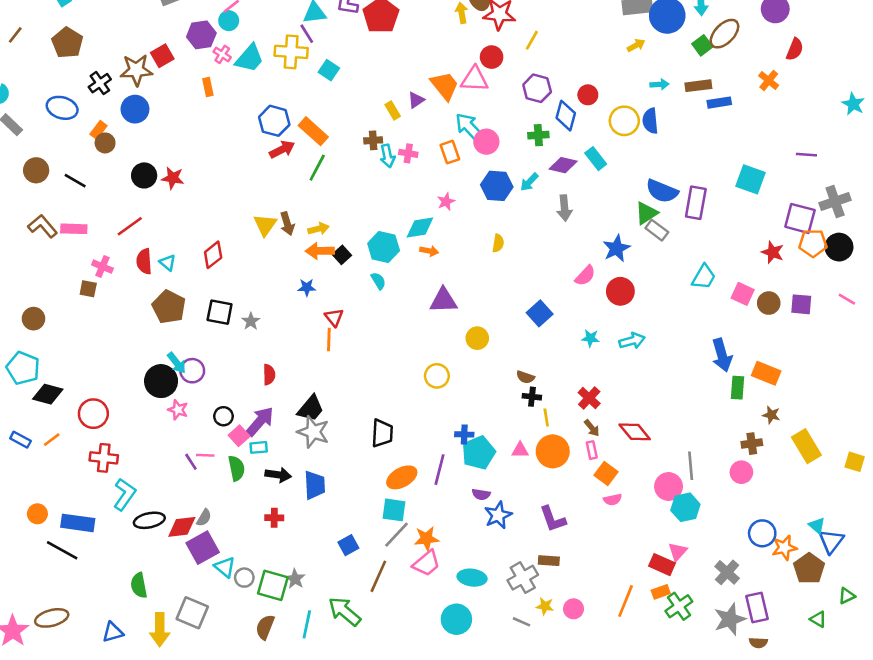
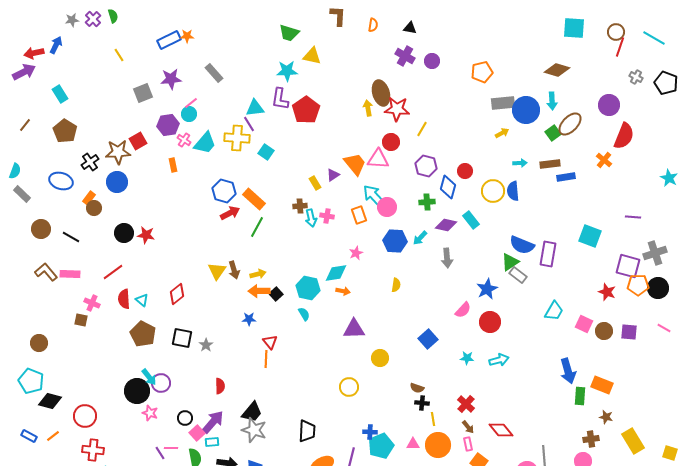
red semicircle: (795, 49) -> (624, 136), size x1.5

